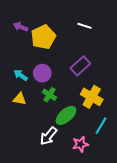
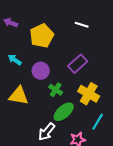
purple arrow: (21, 27) -> (11, 23), moved
cyan arrow: (21, 75) -> (15, 60), moved
green cross: (49, 95) -> (56, 90), moved
yellow triangle: (20, 99) -> (19, 96), size x1.5

